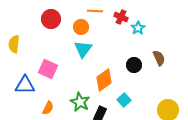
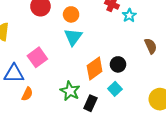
black circle: (134, 65) -> (118, 64), moved
pink square: (48, 69) -> (37, 57), turned 30
orange semicircle: (48, 108) -> (27, 94), moved

